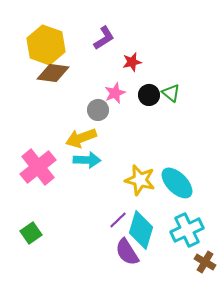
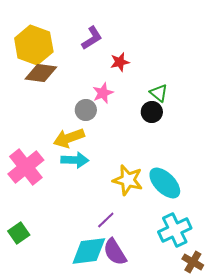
black circle: (149, 95) -> (152, 112), moved
cyan diamond: (141, 230) -> (89, 251), moved, turned 66

